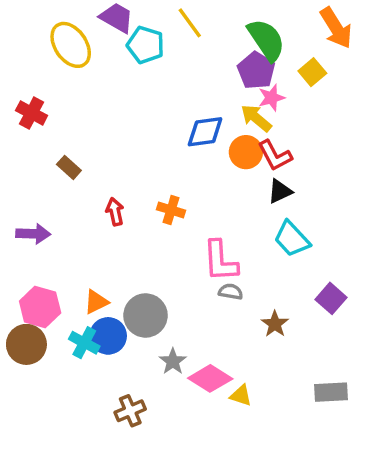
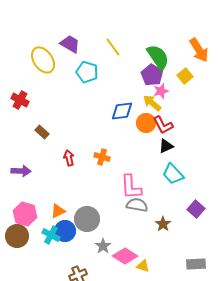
cyan pentagon: (146, 45) -> (87, 72), moved
gray semicircle: (231, 292) -> (137, 205), size x1.5

